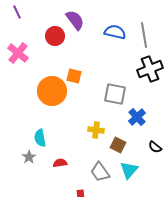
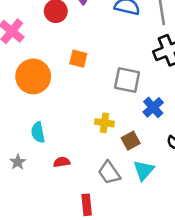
orange circle: (52, 91) -> (33, 76), moved
brown square: (118, 145) -> (131, 141), turned 35
gray star: (29, 157) -> (18, 162), moved

